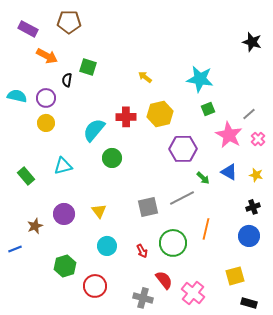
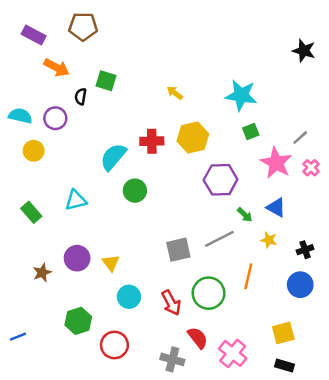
yellow circle: (46, 123) -> (34, 151), moved
yellow star: (256, 175) -> (269, 240), moved
yellow triangle: (99, 211) -> (111, 263), moved
blue line: (15, 249) -> (18, 337), moved
red arrow: (142, 251) -> (171, 303), size x1.5
black rectangle: (249, 303) -> (285, 366), moved

